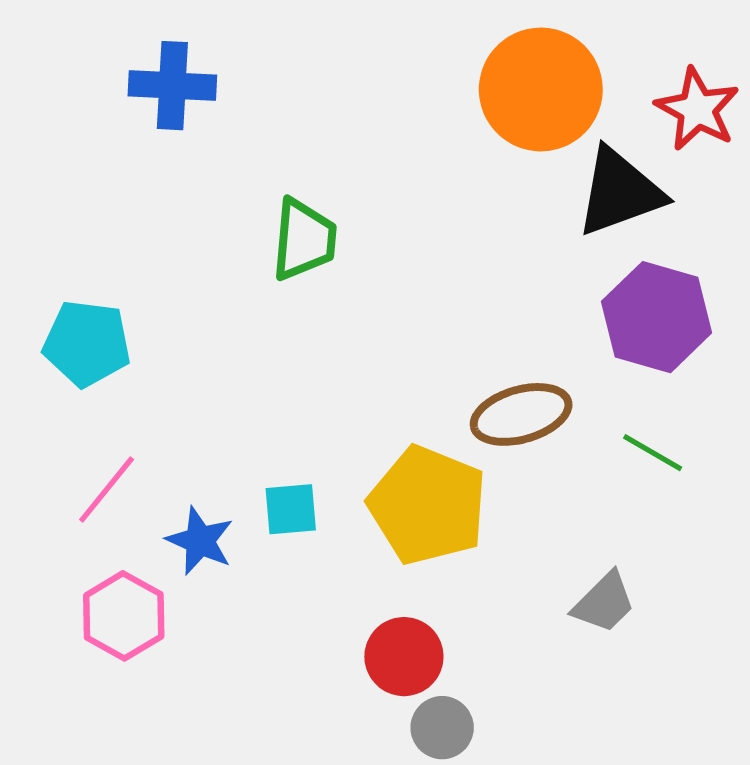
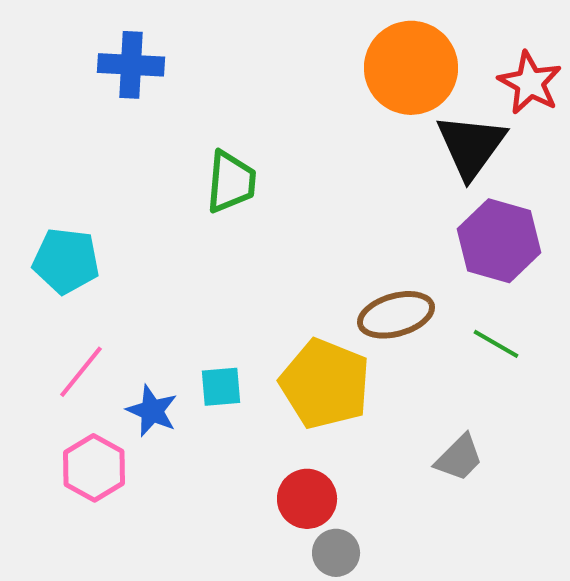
black triangle: (620, 192) -> (471, 146), turned -34

